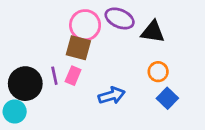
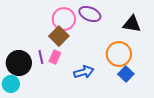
black triangle: (153, 32) -> (132, 24), moved
brown square: (78, 48) -> (59, 36), turned 30
orange circle: (158, 72) -> (119, 54), size x1.6

